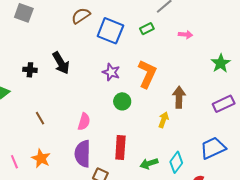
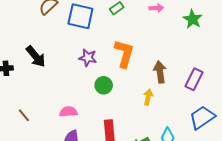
green star: (221, 63) -> (193, 19), moved
purple rectangle: (224, 104) -> (194, 79), moved, turned -30
pink semicircle: (84, 122) -> (68, 112), turned -102

